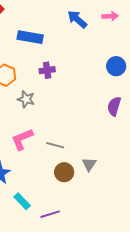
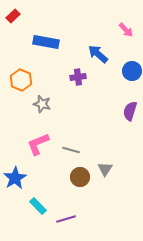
pink arrow: (110, 16) -> (126, 30), moved, turned 49
blue arrow: (77, 19) -> (98, 54), moved
purple cross: (47, 70) -> (78, 77), moved

